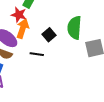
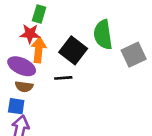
black square: (49, 35) -> (73, 50), size x1.5

